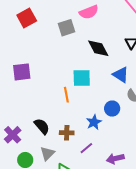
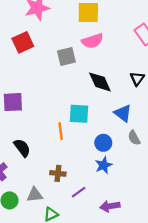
blue circle: (112, 109) -> (103, 143), moved
blue star: (94, 122) -> (104, 165), moved
black semicircle: (42, 126) -> (22, 148), moved
gray triangle: (47, 153) -> (35, 195), turned 35

